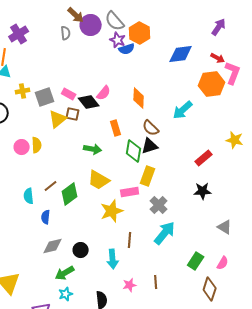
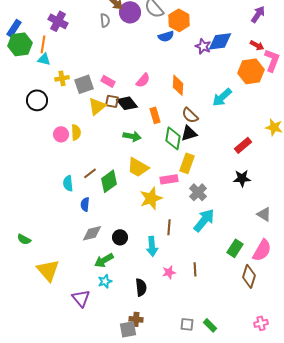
purple cross: (19, 34) -> (58, 21), turned -30
purple star: (118, 40) -> (203, 46), moved
black diamond: (89, 102) -> (127, 103), moved
pink semicircle: (223, 263) -> (262, 250), size x1.6

